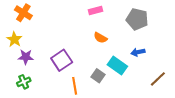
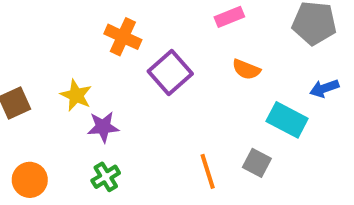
orange cross: (23, 13) -> (123, 37), moved
purple square: (62, 60) -> (170, 73), moved
gray square: (98, 76) -> (257, 163), moved

